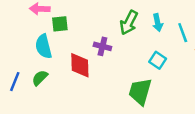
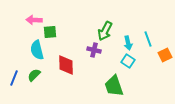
cyan arrow: (158, 23) -> (128, 43), moved
purple cross: (102, 46) -> (94, 50), moved
green trapezoid: (140, 92) -> (114, 86), turned -35

